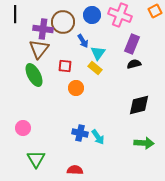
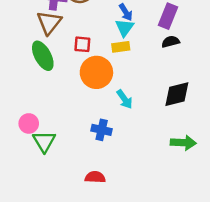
blue arrow: (83, 41) -> (126, 12), moved
yellow rectangle: (95, 68) -> (121, 47), turned -48
orange circle: (76, 88) -> (96, 72), size x1.6
cyan arrow: (98, 137) -> (125, 99), moved
green triangle: (36, 159) -> (44, 141), moved

